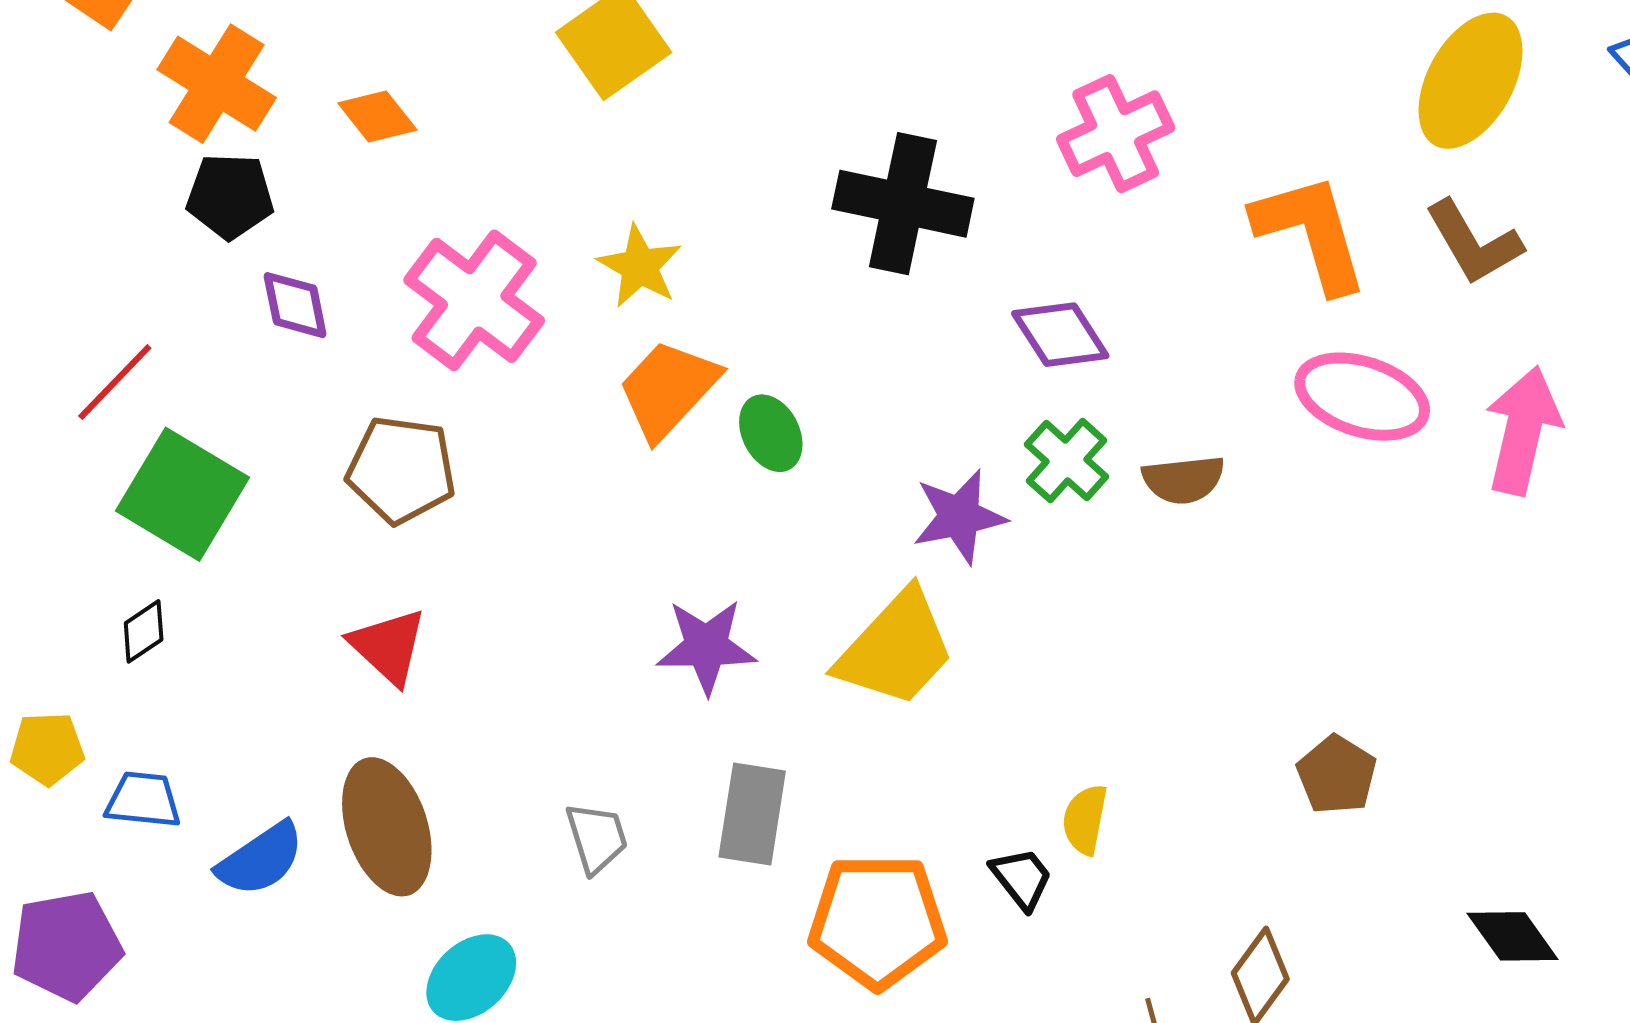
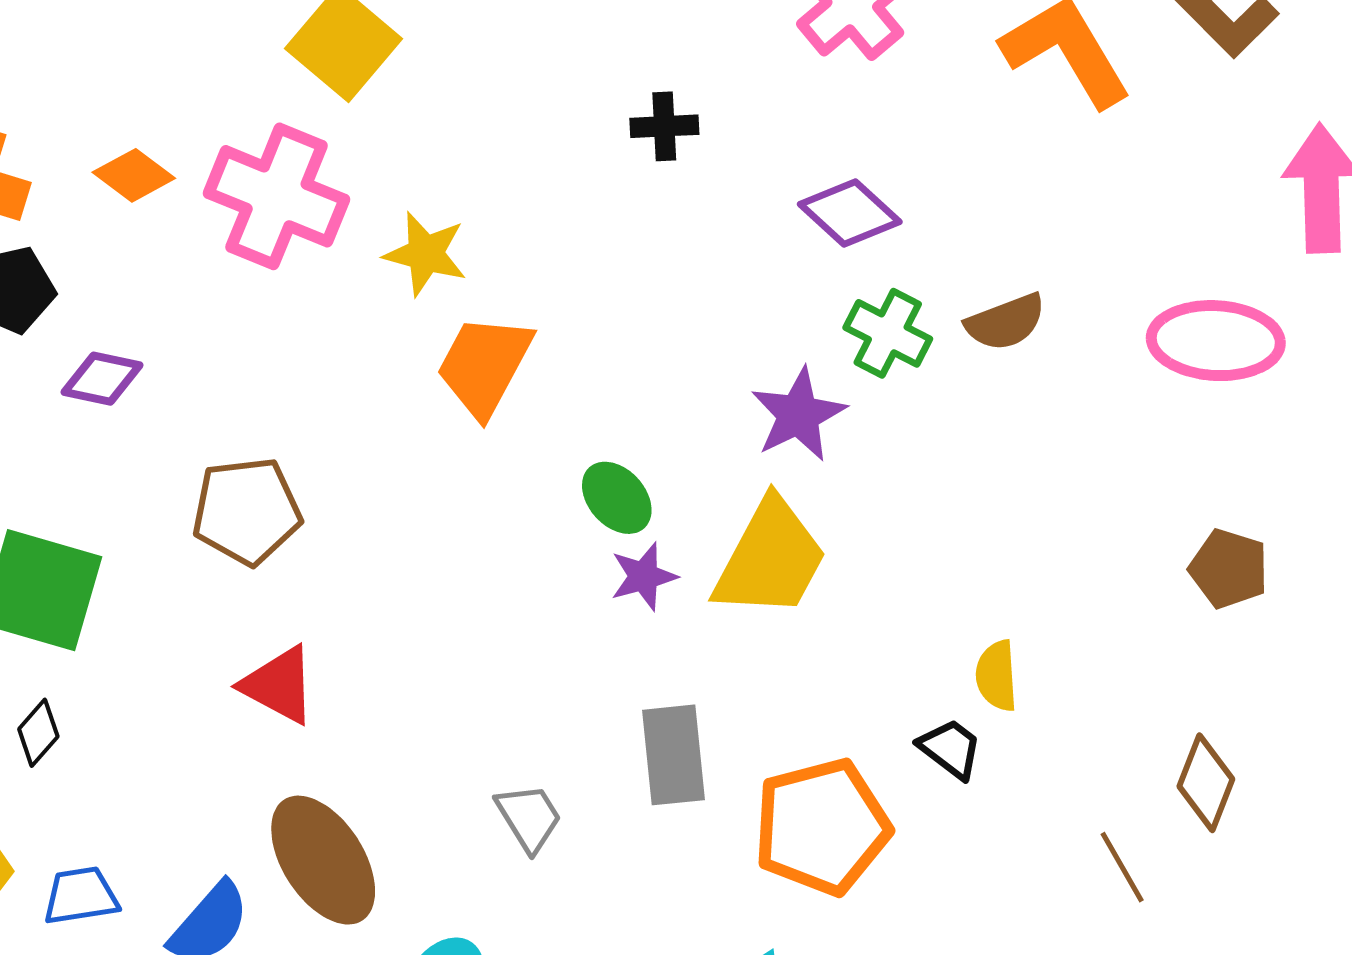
black cross: (903, 204) -> (664, 126), size x0.5
pink cross: (474, 300) -> (277, 196), moved
purple diamond: (295, 305) -> (102, 379), turned -52
pink ellipse: (1362, 397) -> (1216, 341), moved
green ellipse: (771, 433) -> (617, 498), moved
purple star: (706, 646) -> (644, 576), moved, size x0.7

